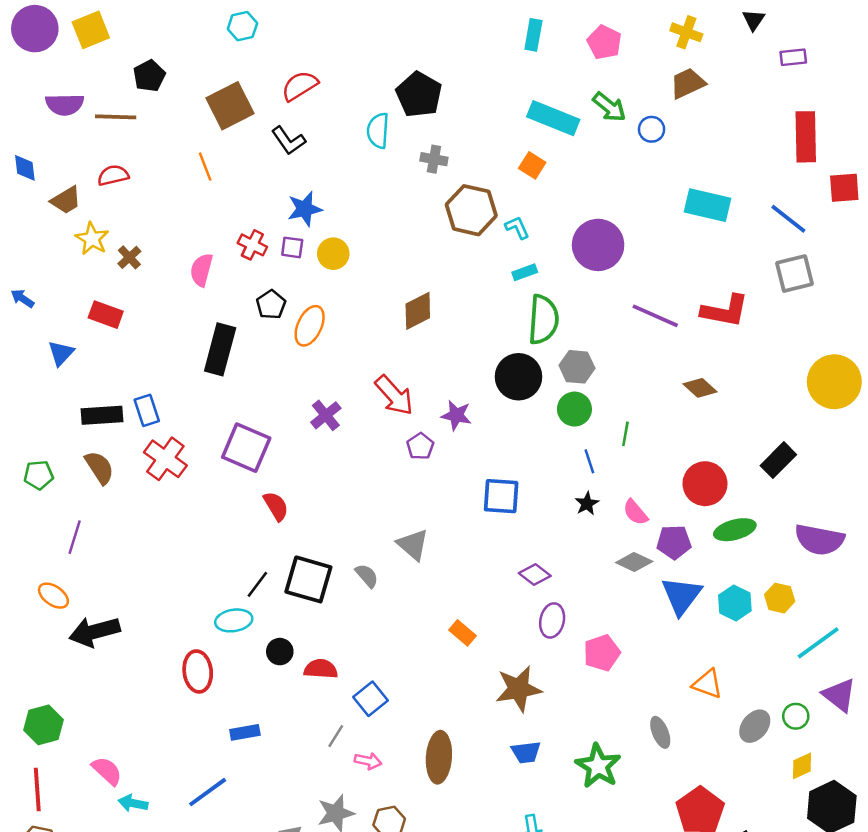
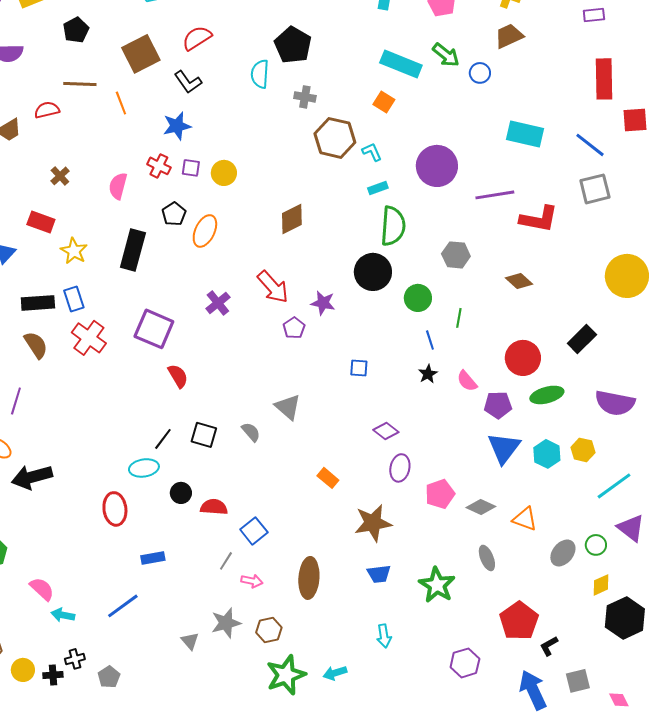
brown line: (116, 117) -> (80, 84), moved
blue star: (305, 209) -> (177, 126), moved
yellow star: (92, 239) -> (74, 251), moved
purple line: (655, 316) -> (495, 195), moved, turned -33
gray hexagon: (577, 367) -> (456, 255), moved
blue square: (501, 496) -> (359, 368), size x0.6
gray diamond: (634, 562) -> (481, 507), moved
black square: (308, 579) -> (204, 435), size x0.7

